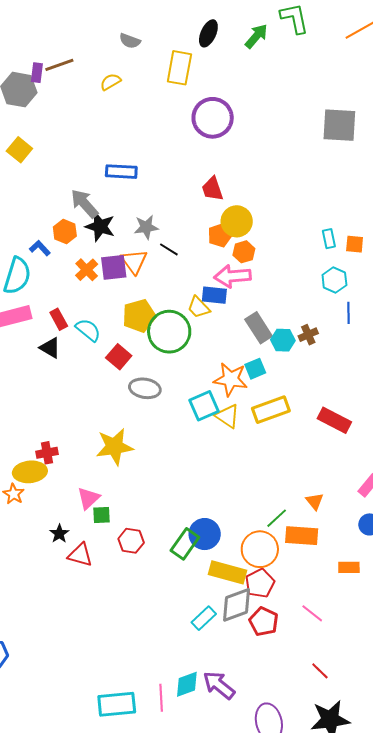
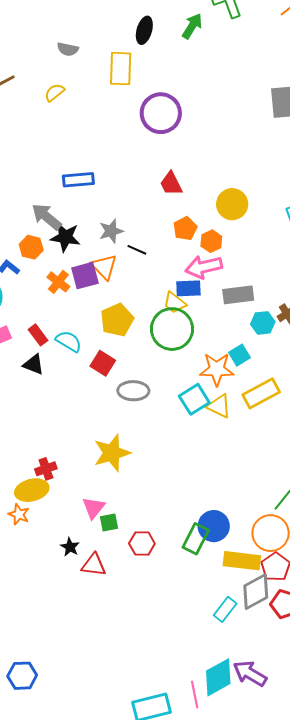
yellow circle: (237, 221) -> (232, 204), moved
gray rectangle: (259, 328) -> (238, 295), moved, turned -56
green circle: (169, 332) -> (172, 329), moved
cyan diamond: (187, 684) -> (218, 677), size x1.4

